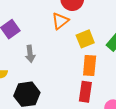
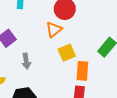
yellow square: (85, 39) -> (67, 53), moved

